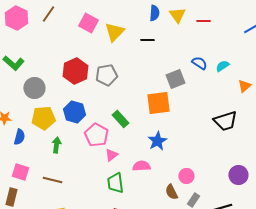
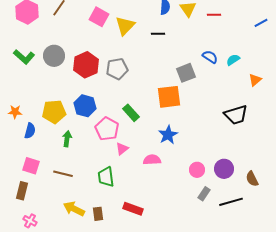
gray circle: (34, 88) -> (54, 56), moved
purple circle: (238, 175) -> (224, 169), moved
green trapezoid: (115, 183) -> (106, 177), moved
brown semicircle: (171, 192) -> (252, 179), moved

